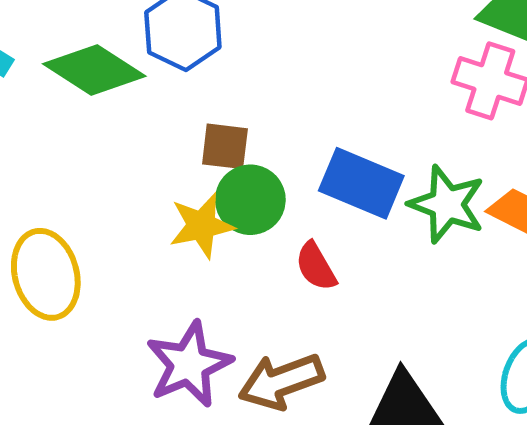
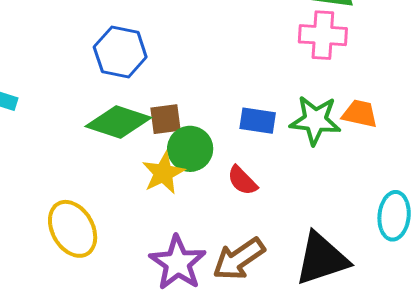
green diamond: (94, 70) -> (118, 122), moved
blue rectangle: (361, 183) -> (258, 121), size x0.7

